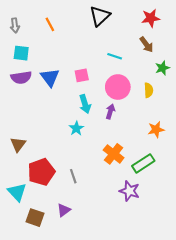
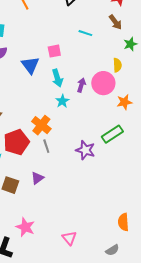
blue triangle: (50, 77) -> (30, 65), moved
pink circle: (118, 87) -> (103, 83), moved
cyan star: (76, 128) -> (62, 101), moved
orange cross: (114, 154) -> (41, 125), moved
purple star: (129, 191) -> (85, 150), moved

